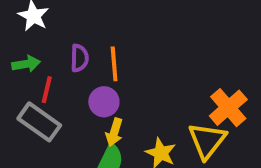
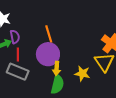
purple semicircle: (80, 58) -> (15, 37), moved
purple circle: (104, 102) -> (48, 54), size x1.5

